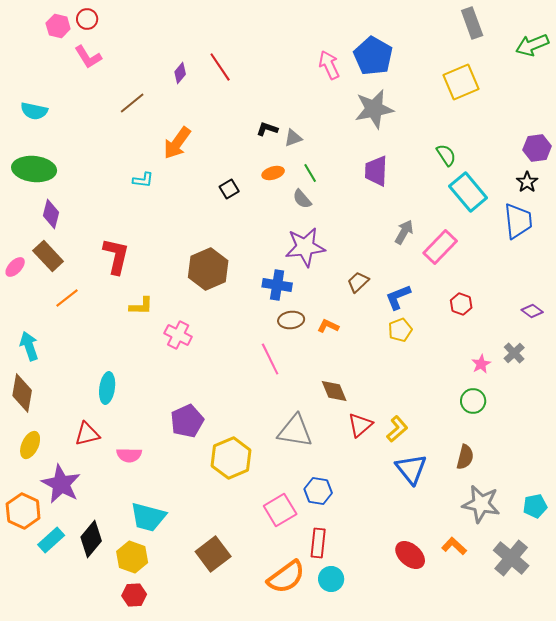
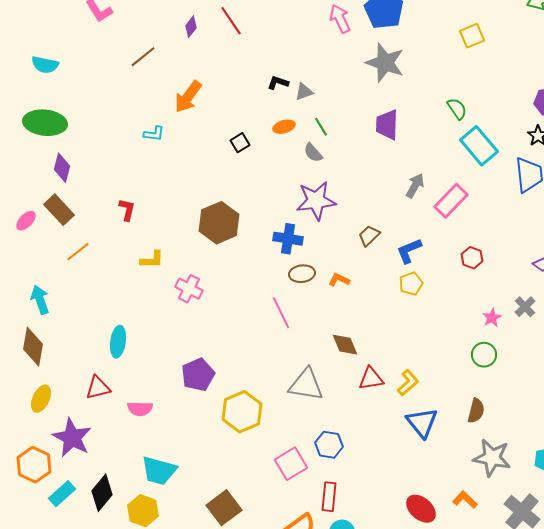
yellow square: (461, 82) -> (472, 36), size x0.7
gray star: (374, 109) -> (385, 63), turned 30
red L-shape: (116, 256) -> (127, 210), size x0.6
red triangle: (360, 425) -> (371, 379), turned 32

